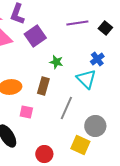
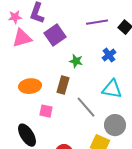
blue cross: (97, 59) -> (109, 55), moved
cyan triangle: (86, 79) -> (112, 89), moved, turned -35
gray line: (66, 108) -> (86, 107), turned -65

